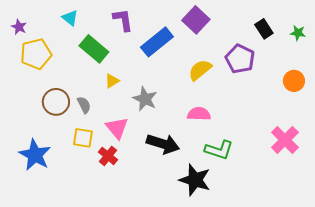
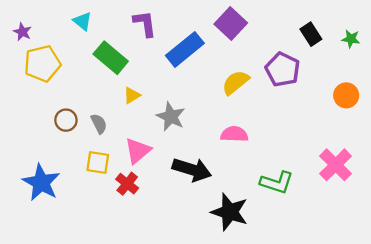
brown circle: (56, 102) -> (66, 120), size x0.7
pink triangle: (117, 128) -> (138, 151), turned 30
green L-shape: (219, 150) -> (277, 183), moved

